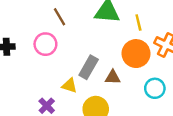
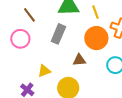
gray rectangle: (89, 67) -> (58, 34), moved
yellow triangle: (70, 86) -> (44, 71), turned -32

